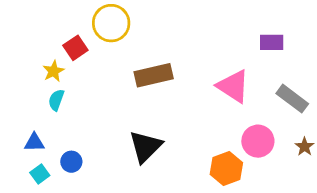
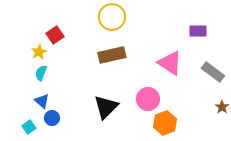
yellow circle: (111, 23) -> (112, 17), moved
pink circle: (258, 141) -> (148, 99), moved
blue triangle: (34, 142) -> (42, 101), moved, turned 42

